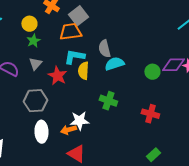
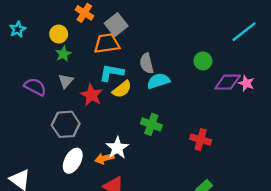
yellow semicircle: (83, 71) -> (122, 89), turned -132
green circle: (152, 72) -> (203, 61), moved
white star: (79, 121) -> (117, 148), turned -30
white ellipse: (41, 132) -> (73, 161), turned 30

